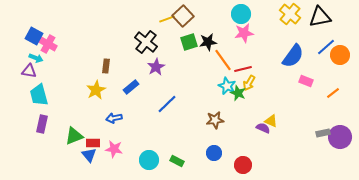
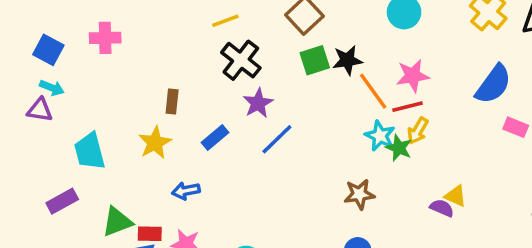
yellow line: (167, 19) -> (225, 21), moved
pink star: (244, 33) -> (413, 76), moved
pink cross: (48, 44) -> (105, 38), moved, turned -30
cyan trapezoid: (39, 95) -> (90, 151), moved
blue line: (167, 104) -> (277, 139), moved
purple rectangle: (42, 124) -> (62, 201), turned 48

